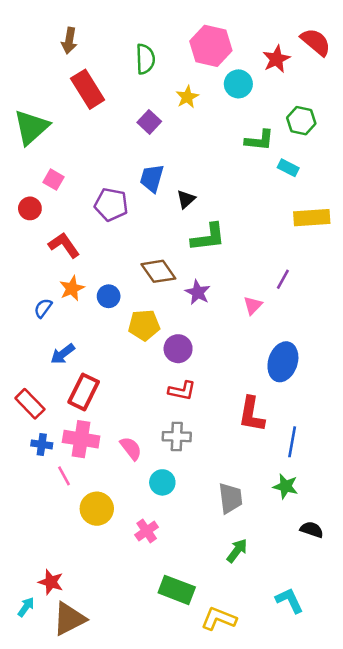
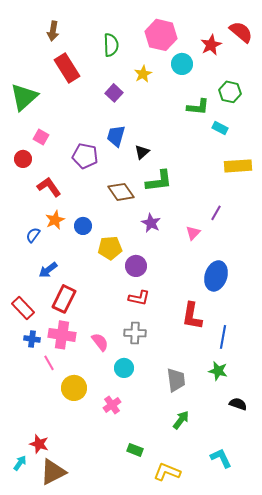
brown diamond: (158, 271) -> (121, 192), moved
green rectangle: (177, 590) -> (135, 450), size x0.6

